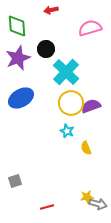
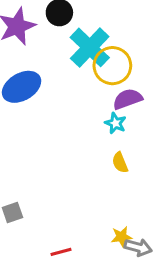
yellow circle: (71, 103) -> (112, 66), moved
cyan star: (67, 131) -> (115, 123), moved

